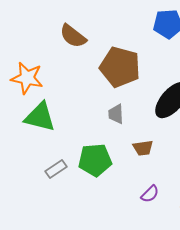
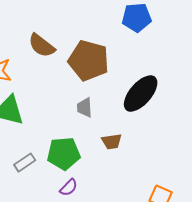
brown semicircle: (73, 36) -> (42, 46), moved
purple semicircle: (150, 194) -> (69, 188), moved

